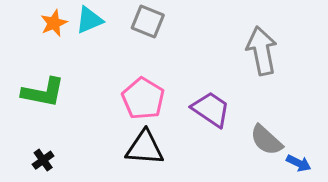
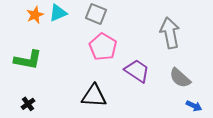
pink pentagon: (143, 99) -> (103, 47), moved
gray semicircle: (266, 140) -> (180, 78), moved

